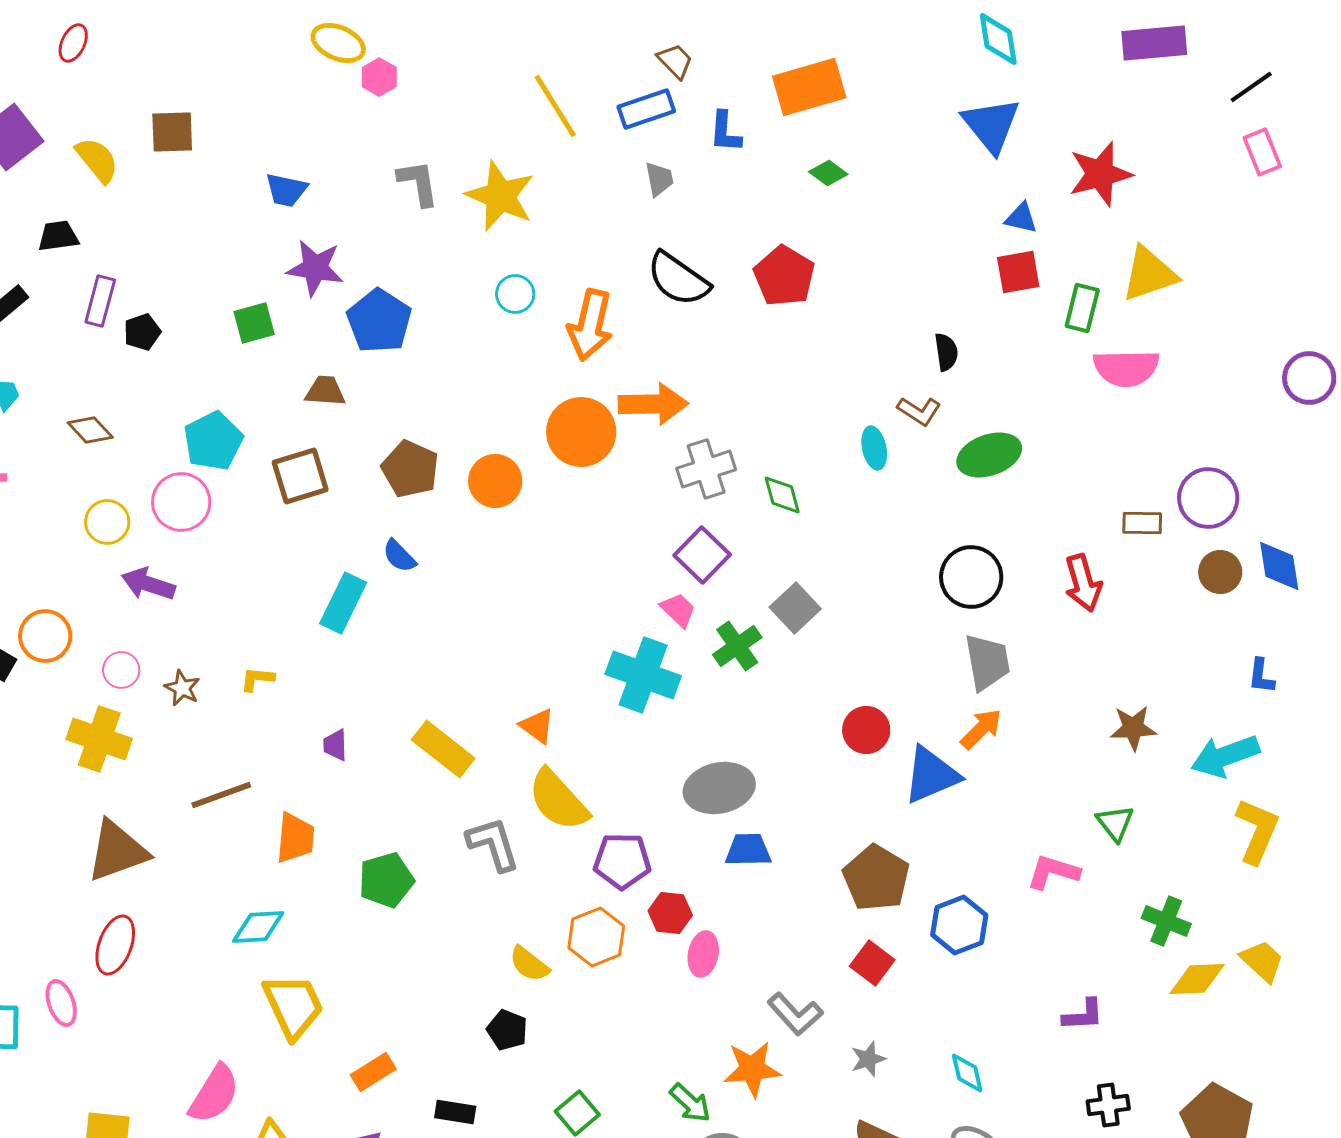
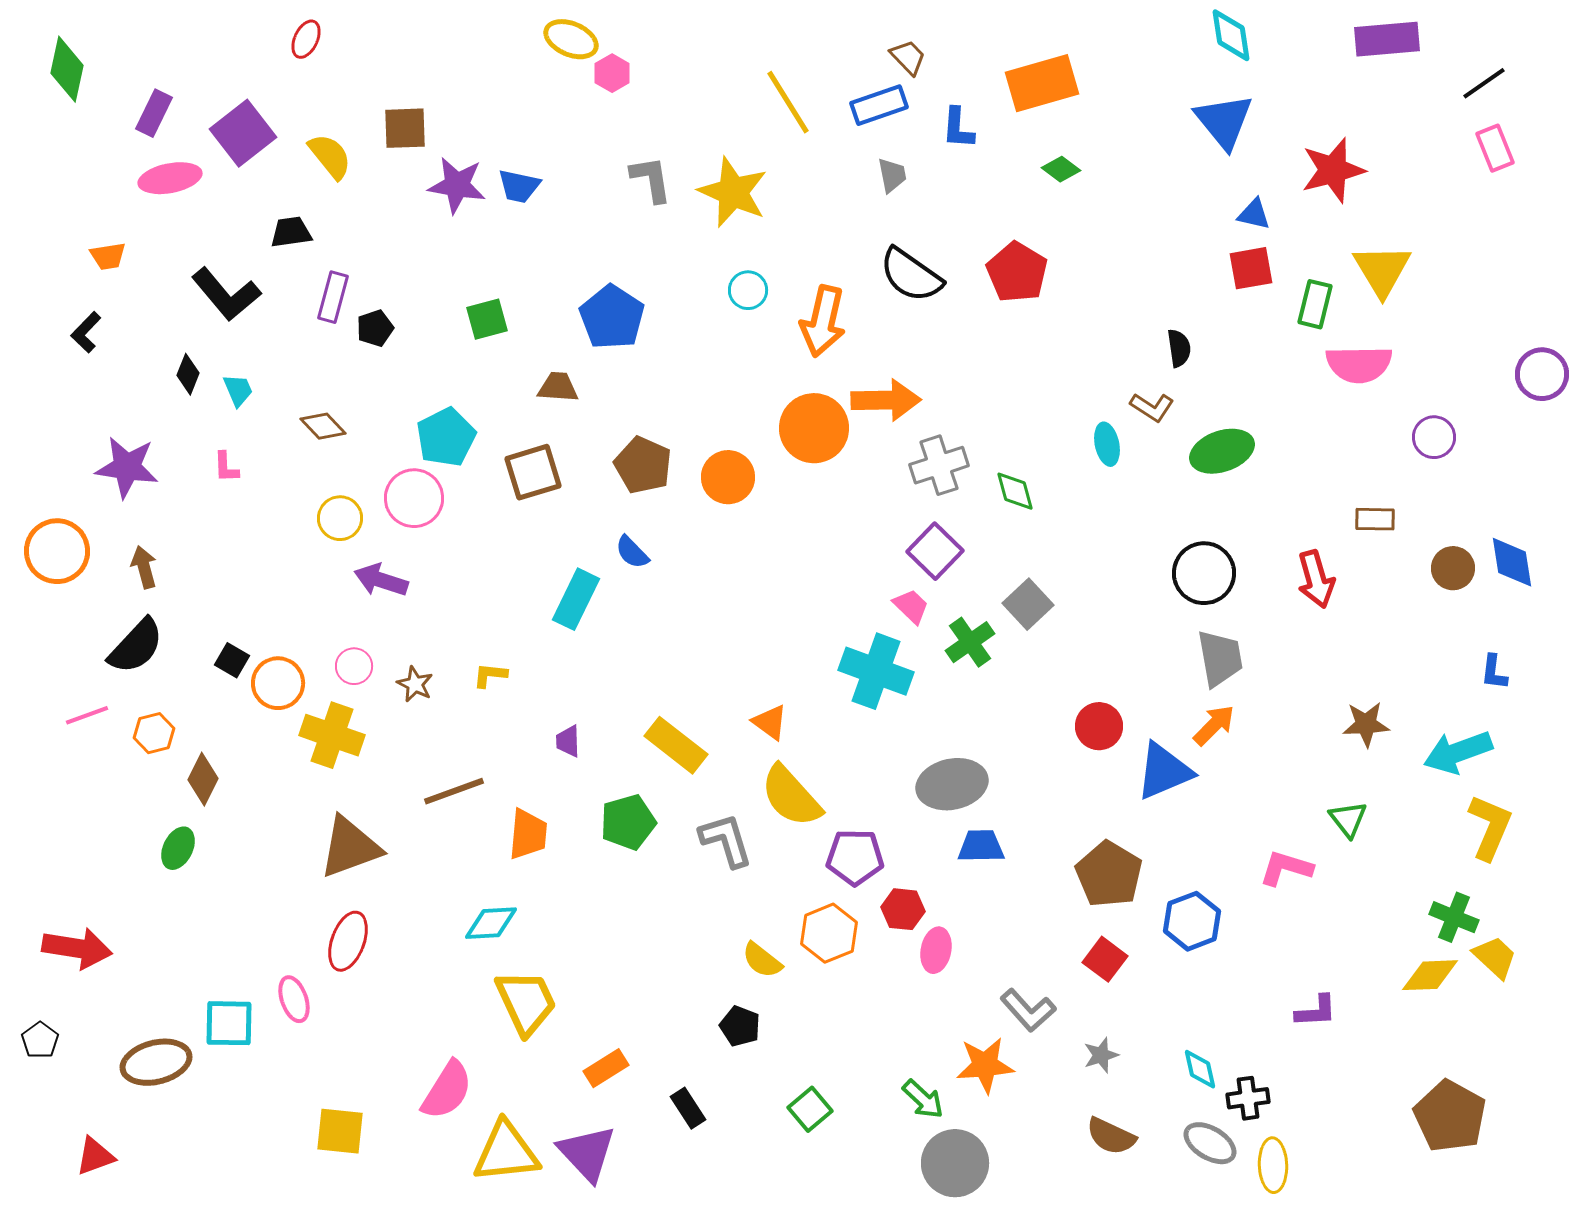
purple star: (315, 268) -> (457, 185), moved
yellow triangle: (1149, 274) -> (1382, 270), turned -42
purple circle: (1208, 498) -> (1434, 437), moved, size x0.7
orange circle: (45, 636) -> (278, 683), moved
green pentagon: (386, 880) -> (628, 822), moved
green cross: (1166, 921) -> (1454, 917), moved
black cross: (1108, 1105) -> (1248, 1098), moved
black rectangle: (455, 1112) -> (688, 1108), turned 48

